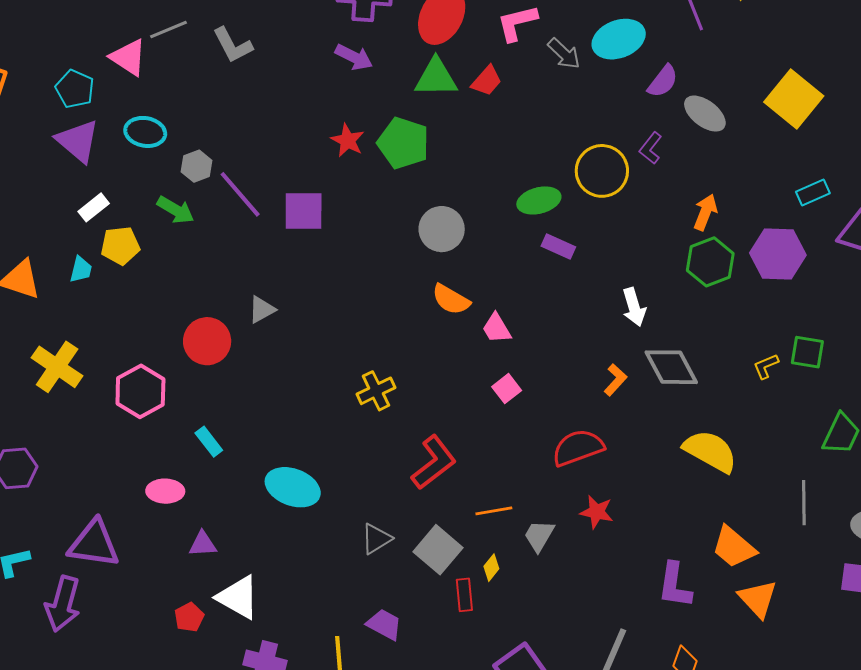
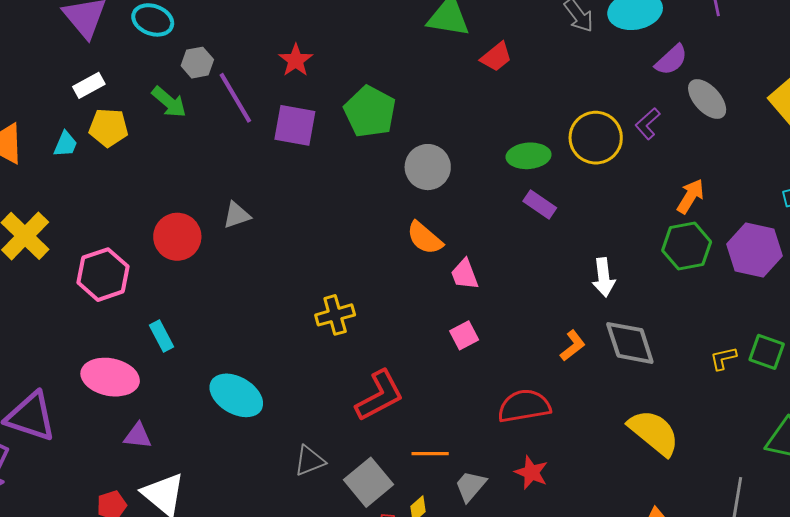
red trapezoid: (487, 81) -> (496, 57), moved
red star: (348, 140) -> (296, 60), moved
green pentagon: (403, 143) -> (370, 112), moved
pink ellipse: (165, 491) -> (110, 377), size x1.5

